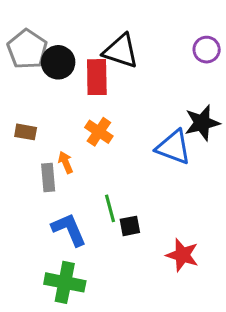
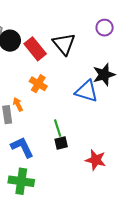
black triangle: (121, 51) -> (64, 44), moved, turned 35
red rectangle: (97, 77) -> (35, 49), turned -35
green line: (110, 208) -> (58, 128), moved

